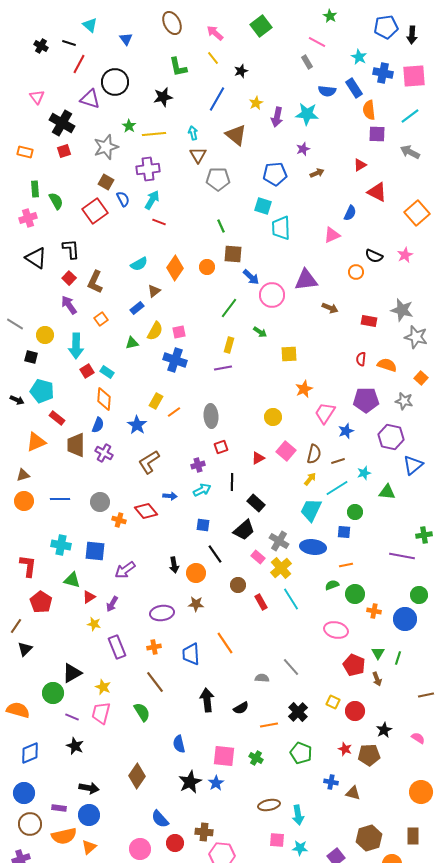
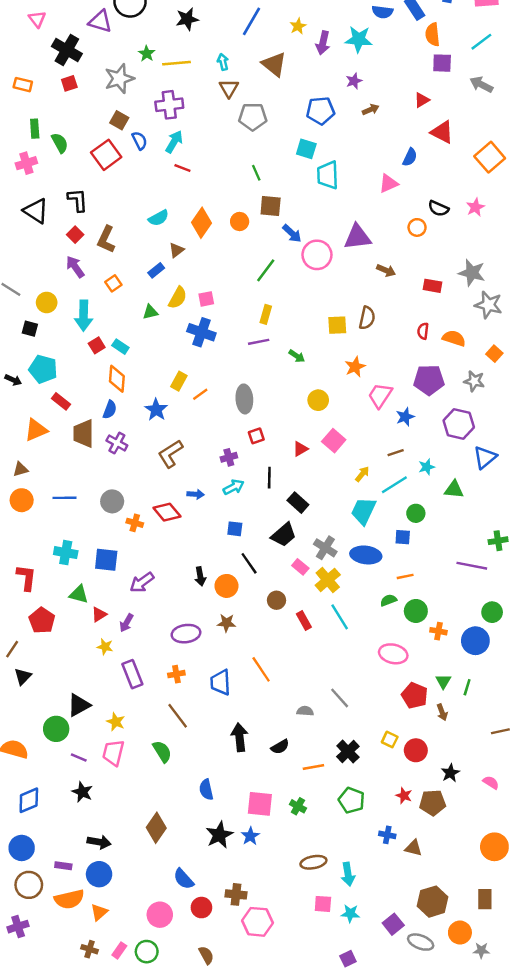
green arrow: (260, 332) -> (297, 356), moved
brown semicircle: (314, 454) -> (367, 318), moved

